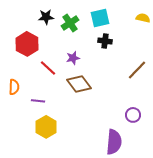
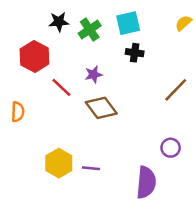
yellow semicircle: (143, 18) -> (183, 23), turned -56
purple line: (38, 101) -> (91, 168), moved

